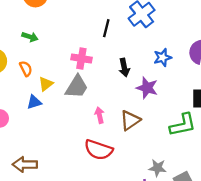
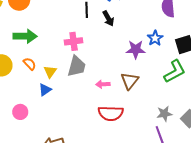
green arrow: (30, 37) -> (25, 36), size x1.6
blue star: (163, 57) -> (155, 38), moved
black arrow: (124, 68) -> (108, 18), moved
pink arrow: (100, 115) -> (103, 84), turned -64

